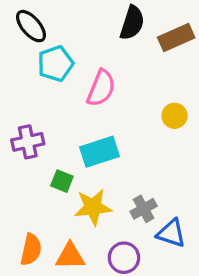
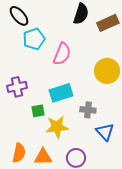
yellow circle: (175, 116) -> (107, 71), size x1.6
green square: (62, 181) -> (38, 111), turned -32
gray cross: (144, 209) -> (88, 110), moved, turned 35
blue triangle: (171, 233) -> (105, 132), moved, turned 30

